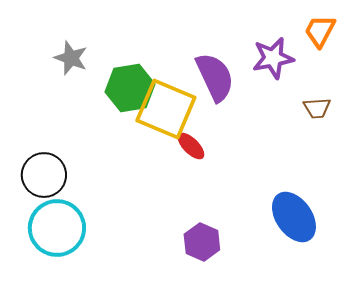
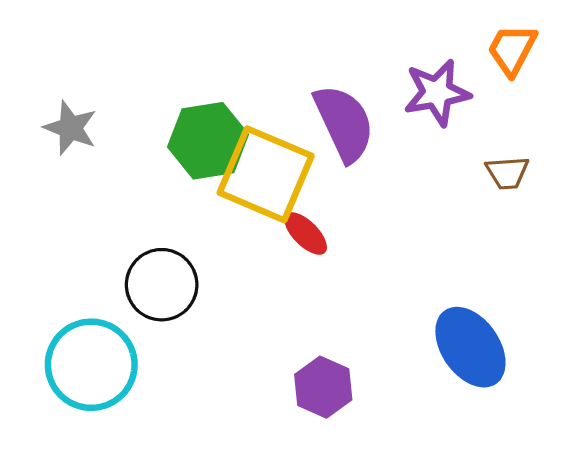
gray star: (71, 58) -> (70, 128), moved
black circle: (44, 175) -> (162, 285), moved

